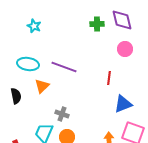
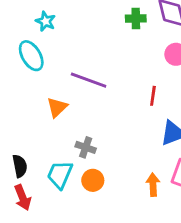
cyan ellipse: (28, 64) -> (31, 56), moved, turned 50
black semicircle: (16, 96) -> (20, 166), moved

